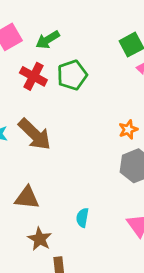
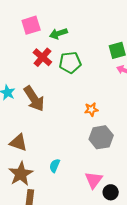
orange star: (128, 130) -> (91, 109), moved
brown star: (40, 239) -> (21, 174), size x1.4

